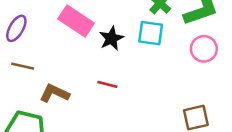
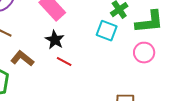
black star: (111, 38) -> (55, 40), moved, turned -30

